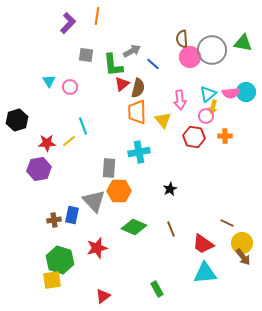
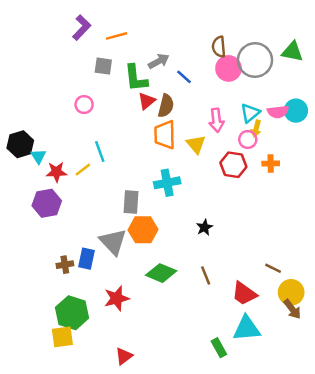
orange line: (97, 16) -> (117, 36), moved, turned 66
cyan triangle: (49, 81) -> (38, 156), moved
green rectangle: (157, 289) -> (219, 348), moved

